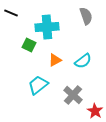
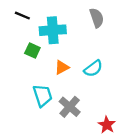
black line: (11, 13) -> (22, 16), moved
cyan trapezoid: (38, 85) -> (43, 96), turned 110
gray cross: (73, 95) -> (70, 107), moved

